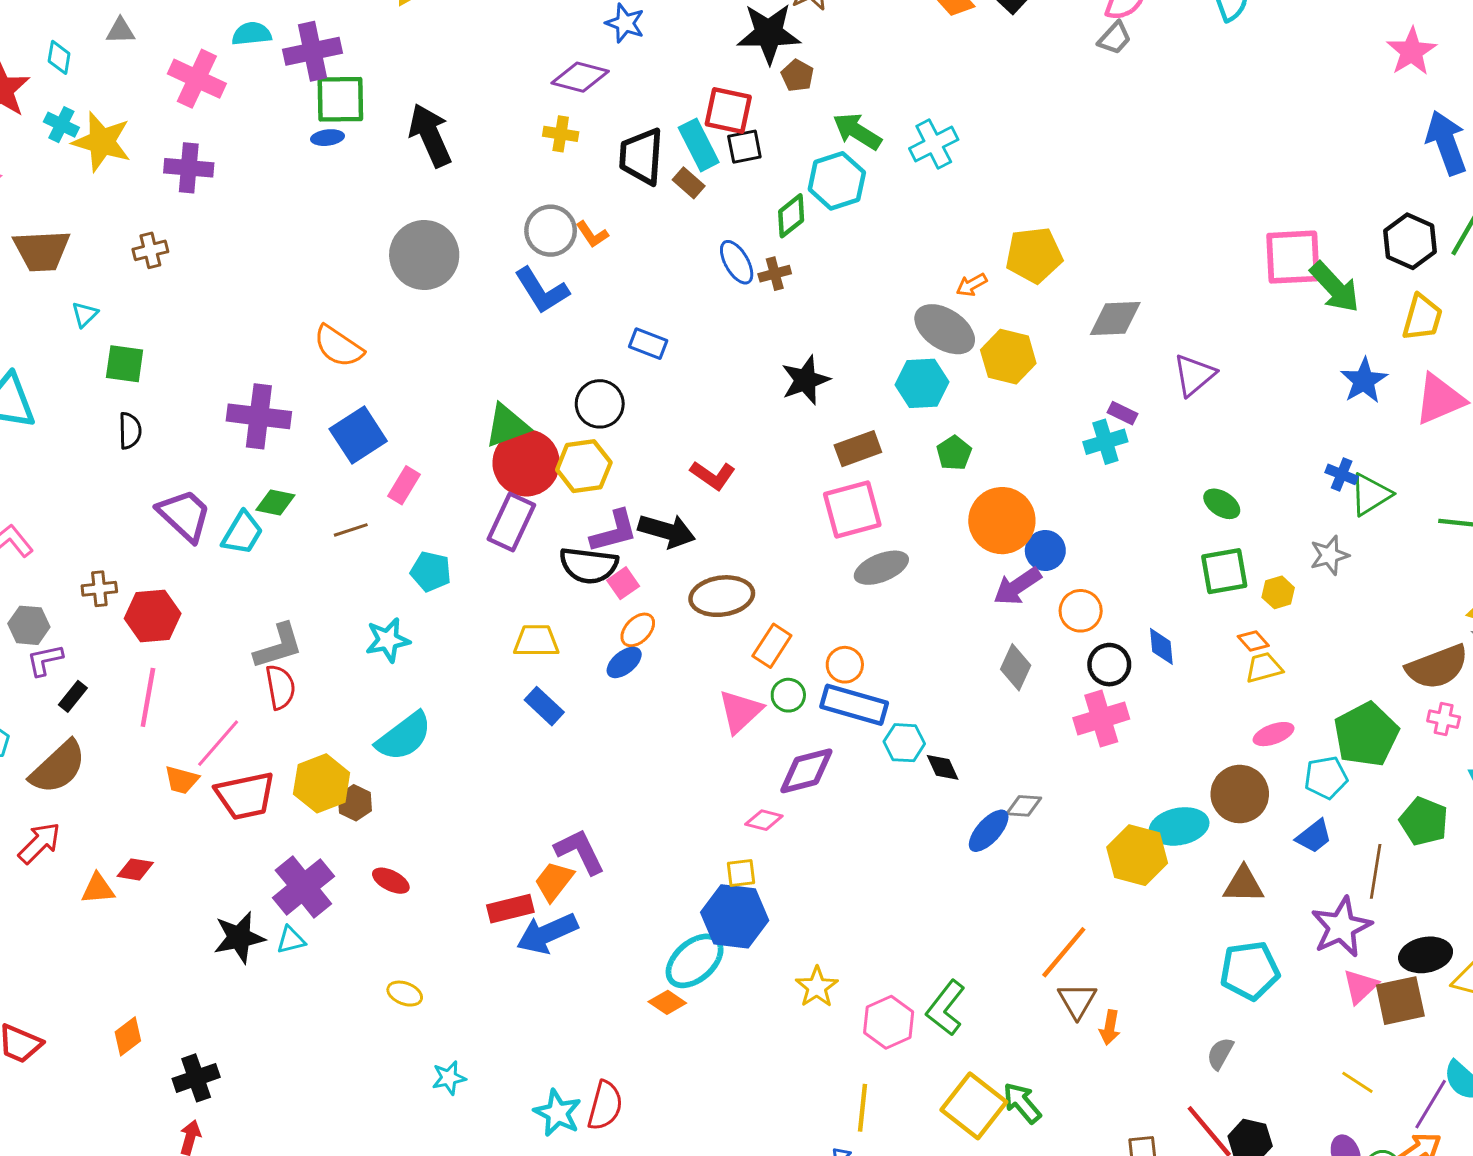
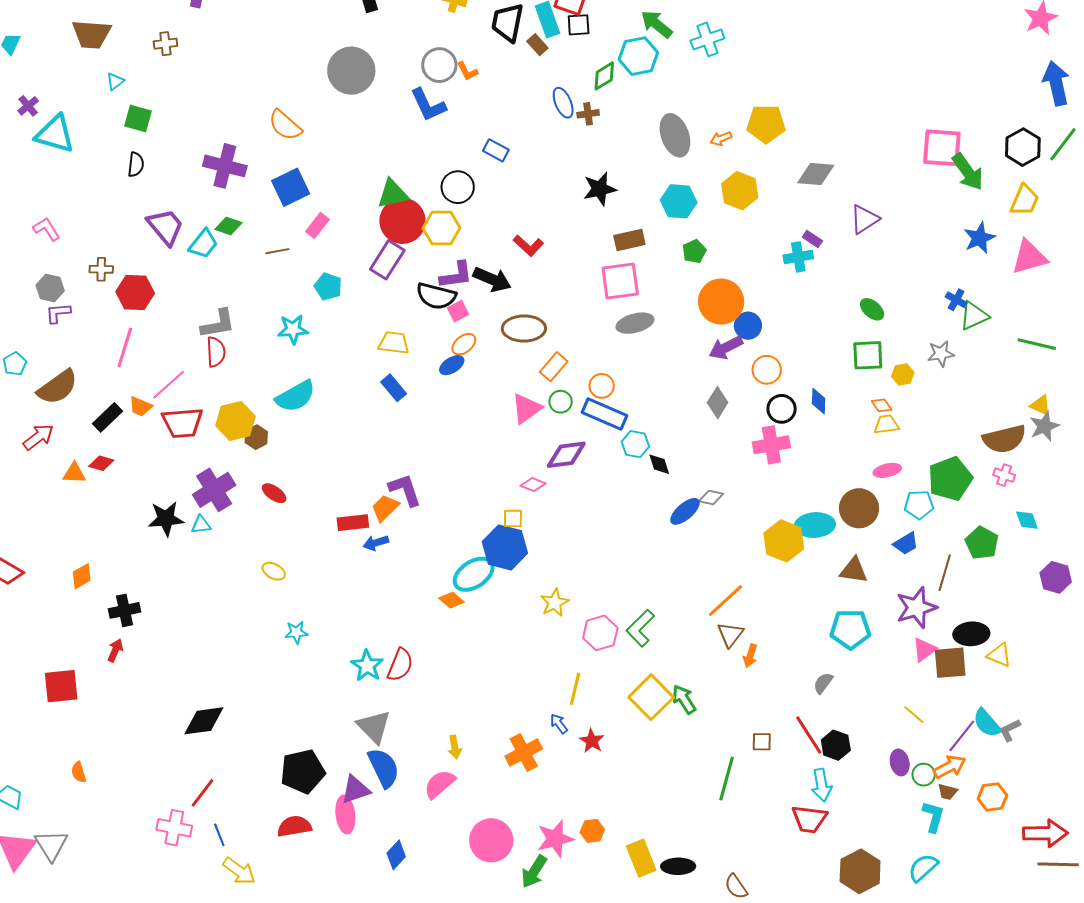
gray ellipse: (945, 329) -> (675, 135), moved, turned 30
black rectangle: (73, 696) -> (107, 417), moved, size x1.4
blue arrow: (547, 933) -> (376, 543), size x0.6

